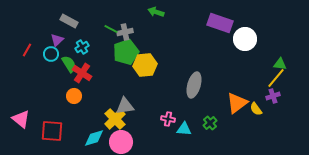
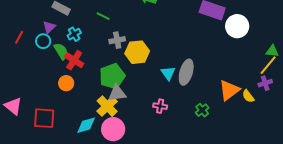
gray cross: (125, 32) -> (117, 40), moved
green pentagon: (126, 52) -> (112, 76), moved
cyan triangle: (184, 129) -> (168, 73), moved, turned 49

